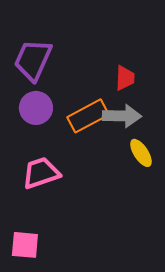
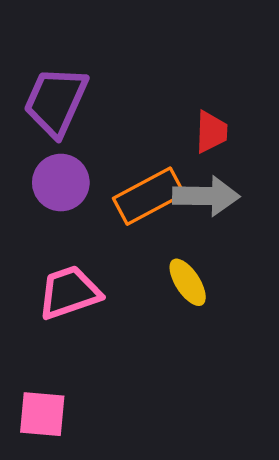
yellow ellipse: (141, 153) -> (188, 282), moved

